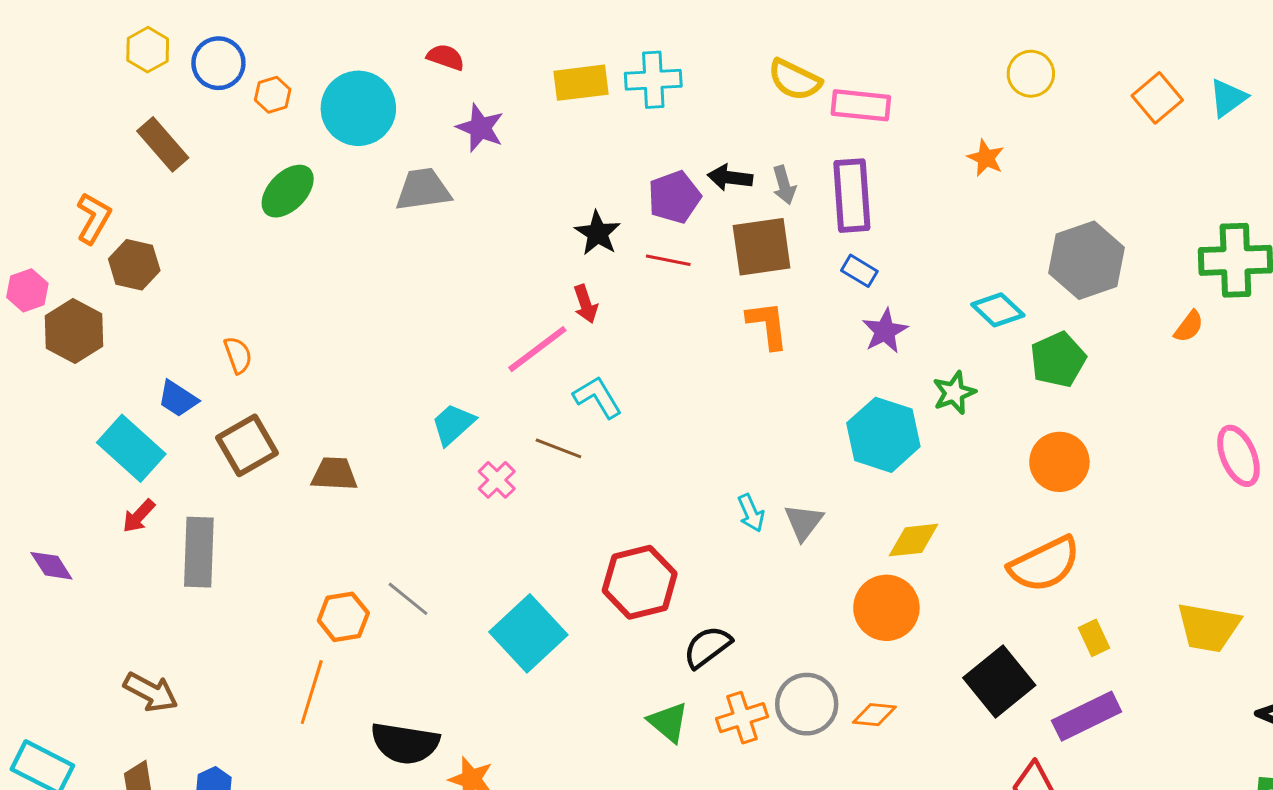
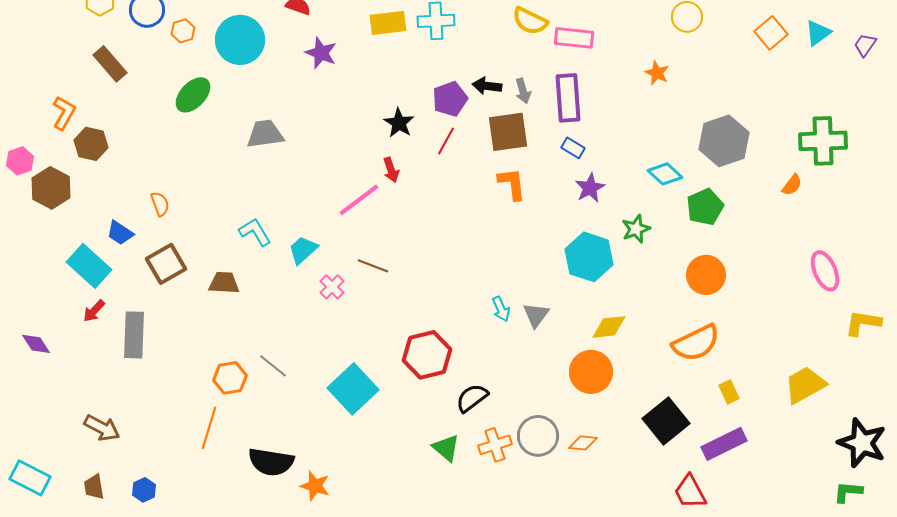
gray trapezoid: (423, 190) -> (265, 134), moved
red line: (668, 260) -> (446, 141), turned -72
cyan L-shape: (598, 397) -> (255, 232), moved
yellow trapezoid: (1208, 627) -> (805, 385), turned 141

